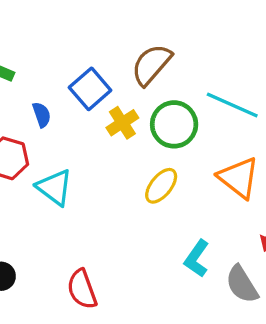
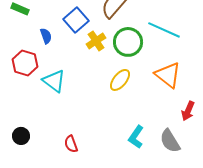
cyan L-shape: (197, 258) -> (136, 137), moved
red semicircle: (82, 289) -> (71, 144), size x0.7

